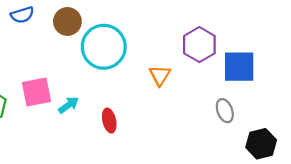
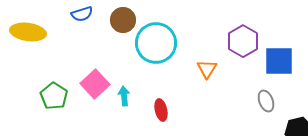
pink square: (37, 92) -> (95, 84), turned -32
cyan arrow: (69, 105) -> (124, 96), turned -60

